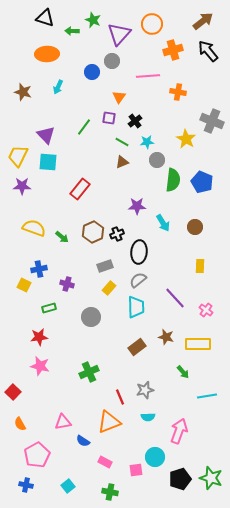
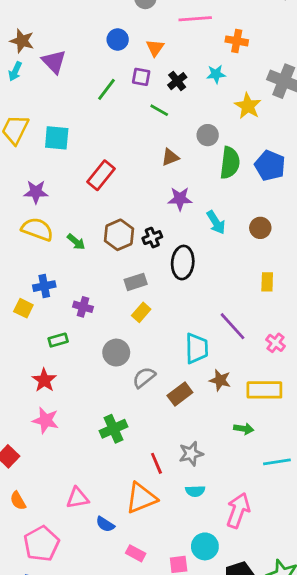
blue circle: (92, 72) -> (118, 40), moved
cyan arrow: (58, 87) -> (15, 71), moved
purple triangle: (46, 135) -> (54, 62), moved
cyan star: (147, 142) -> (216, 74), moved
brown triangle: (122, 162) -> (170, 157), moved
purple star: (22, 186) -> (36, 192), moved
gray semicircle: (138, 280) -> (144, 377), moved
cyan trapezoid: (136, 307) -> (197, 348), moved
red star: (39, 337) -> (44, 380), turned -30
green arrow: (183, 372) -> (244, 429), turned -40

